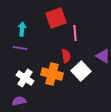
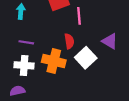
purple line: (20, 48) -> (26, 42), moved
white cross: (25, 78) -> (24, 65), turned -30

